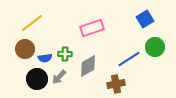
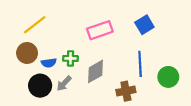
blue square: (145, 19) -> (144, 25), moved
green circle: (155, 47) -> (168, 77), moved
blue line: (129, 59) -> (140, 64), turned -60

